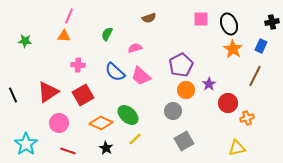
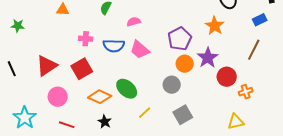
green star: (25, 41) -> (18, 26), moved
blue rectangle: (261, 46) -> (260, 20), turned 40
orange star: (233, 49) -> (215, 26), moved
pink cross: (78, 65) -> (86, 39), moved
blue semicircle: (115, 72) -> (114, 46), turned -40
purple star: (209, 84) -> (208, 58), size x1.5
yellow line: (135, 139) -> (145, 113), moved

